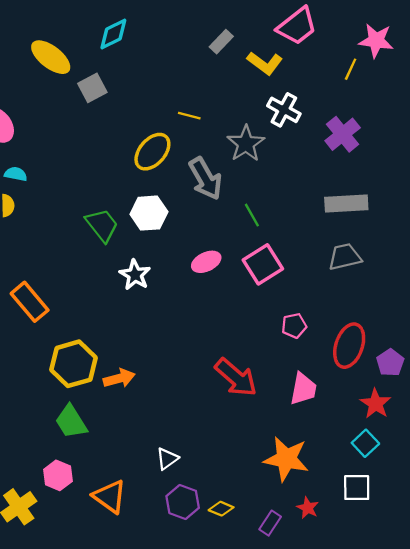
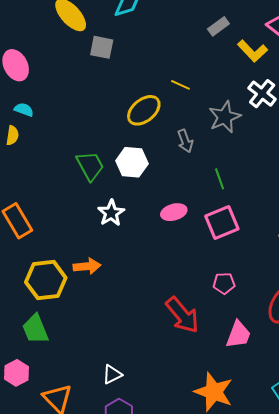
gray square: (92, 88) -> (102, 47), turned 30
gray arrow: (205, 179) -> (185, 141), size x0.6
pink pentagon: (294, 326) -> (224, 283), moved
orange arrow: (119, 378) -> (87, 266), moved

